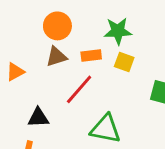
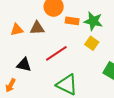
orange rectangle: (91, 56) -> (72, 21), moved
brown triangle: (56, 57) -> (37, 28), moved

